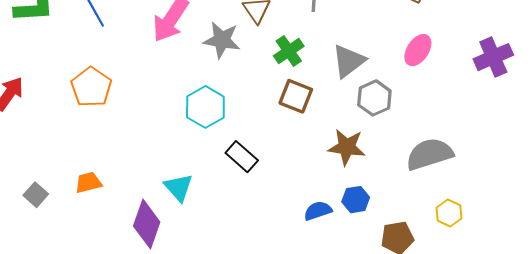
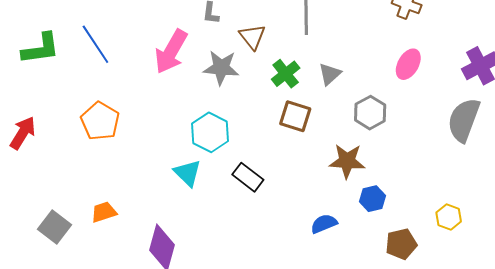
gray triangle: (349, 61) -> (330, 74), moved, size x0.7
gray semicircle: (430, 154) -> (464, 120), moved, turned -48
cyan triangle: (179, 188) -> (187, 173), moved
gray square: (36, 195) -> (55, 227), size x1.4
blue hexagon: (356, 200) -> (372, 199), moved

